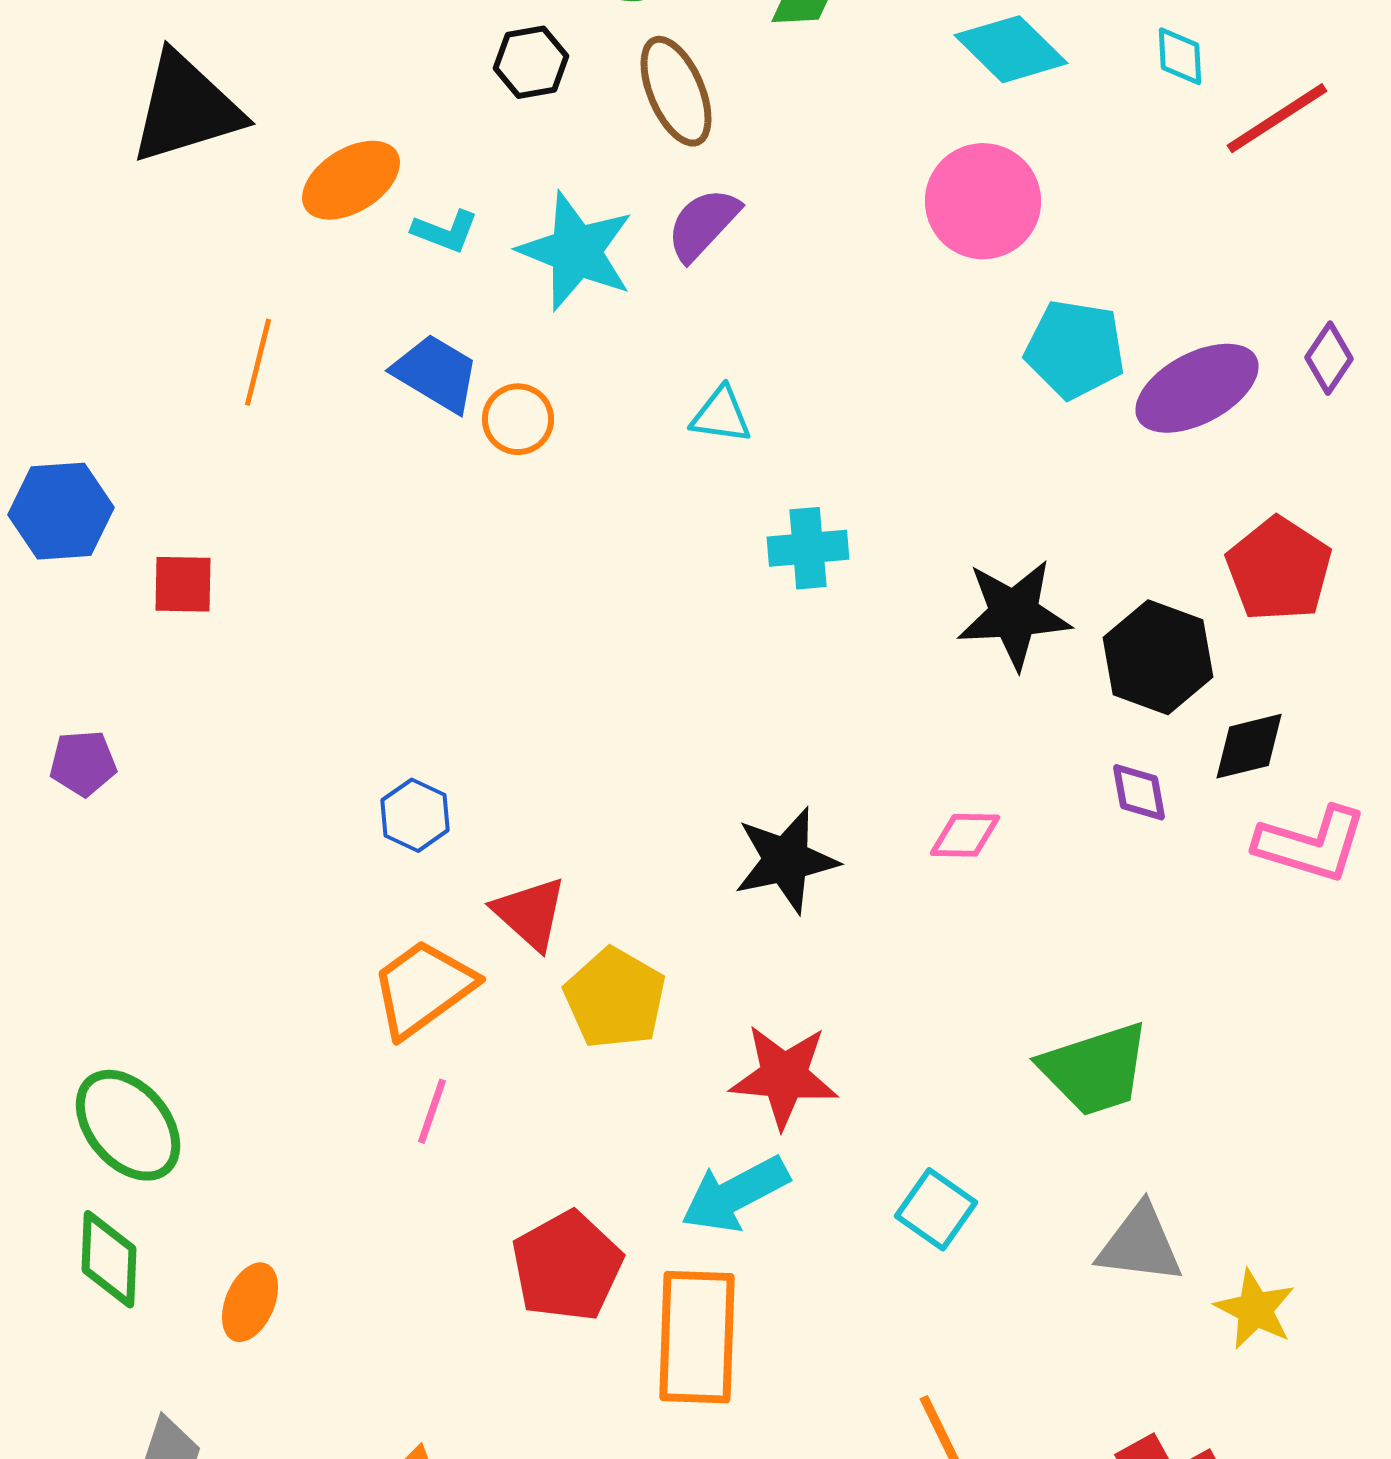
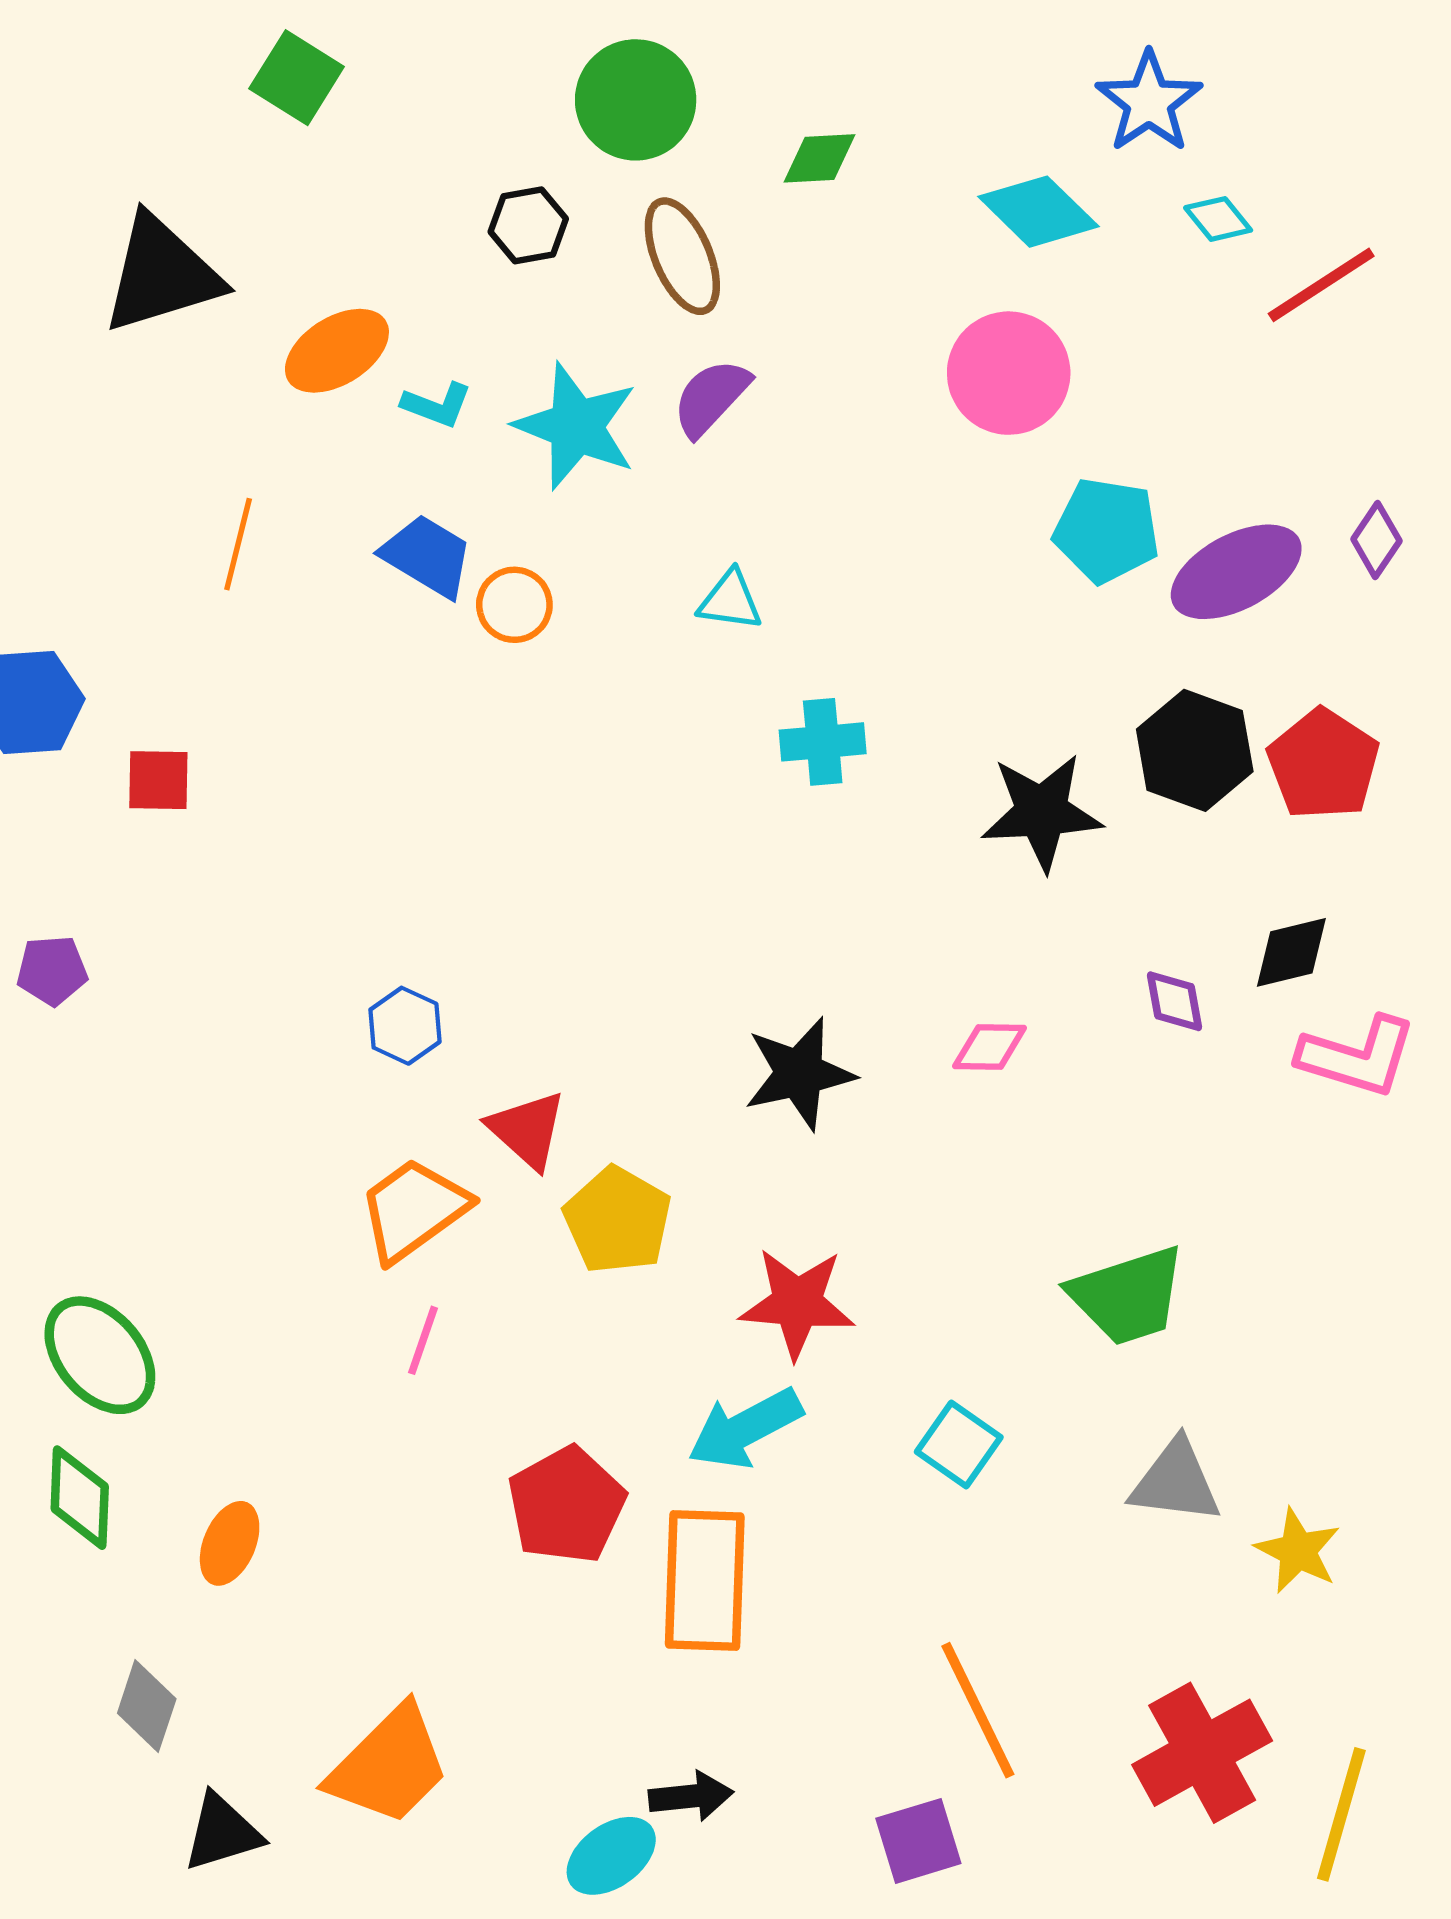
cyan diamond: (1180, 56) -> (1218, 219), turned -36
black hexagon: (1158, 657) -> (1195, 750), moved

